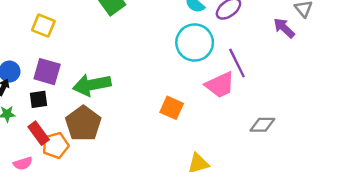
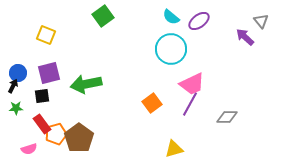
purple line: (237, 63) -> (190, 104), moved, turned 55
purple square: (47, 72) -> (49, 73), turned -30
orange square: (172, 108) -> (152, 103), turned 30
brown pentagon: (83, 124) -> (79, 138), moved

